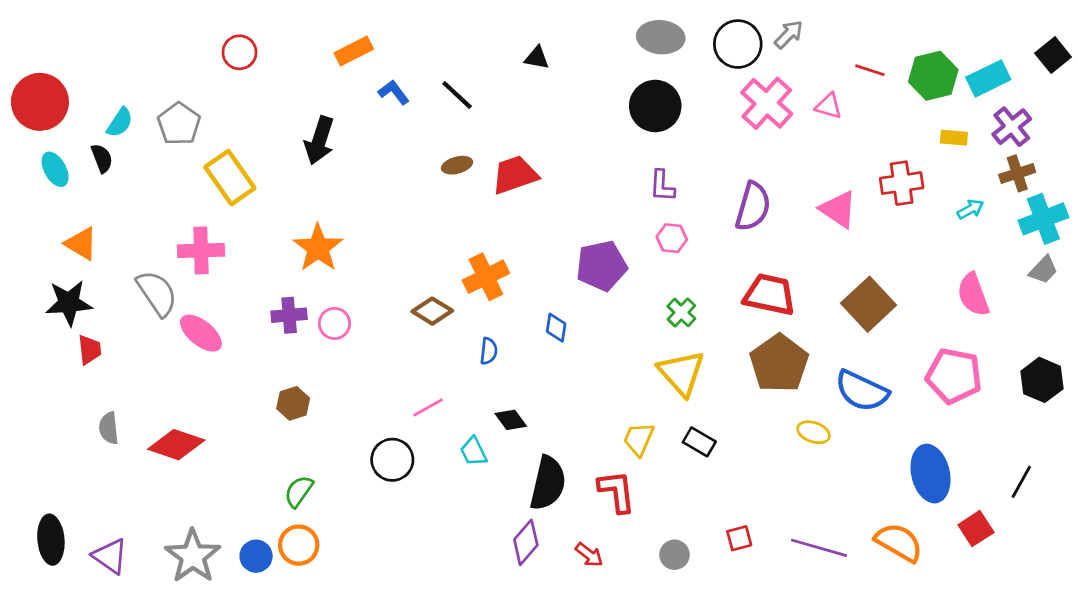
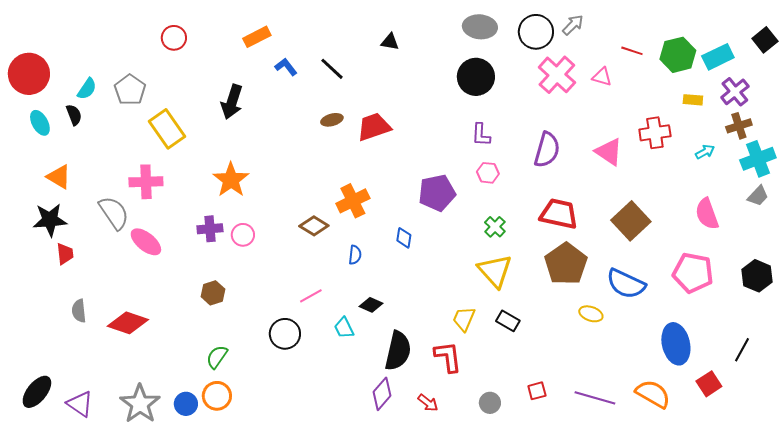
black diamond: (511, 420) -> (371, 305), turned -30
black ellipse: (51, 540) -> (37, 392), turned 44

